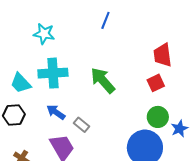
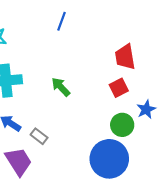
green arrow: (103, 80) -> (61, 87), size x0.7
blue star: (179, 129) -> (146, 109), moved

